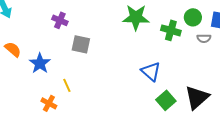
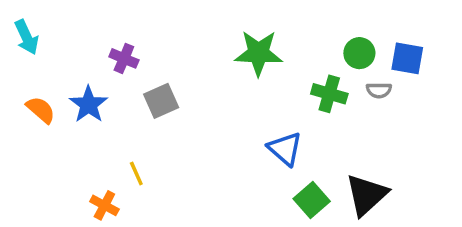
green cross: (171, 30) -> (329, 94), moved
gray square: (81, 44) -> (161, 101), turned -36
blue star: (40, 63) -> (89, 104), moved

